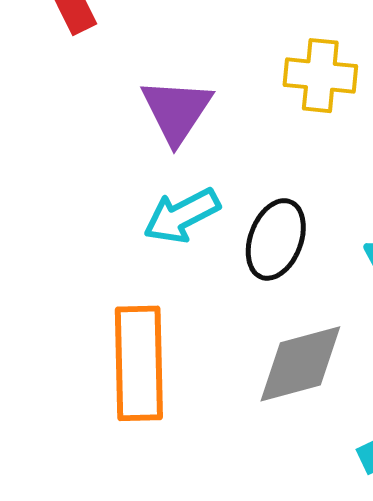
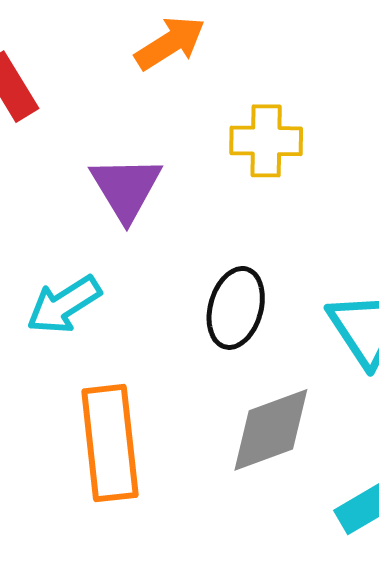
cyan arrow: (182, 216) -> (64, 305), moved

